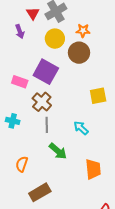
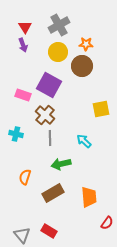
red triangle: (33, 13) -> (25, 27), moved
green arrow: (58, 151) -> (61, 164), turned 126
orange trapezoid: (93, 169) -> (89, 197), moved
brown rectangle: (40, 192) -> (53, 193), moved

